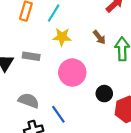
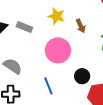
brown arrow: (99, 37) -> (81, 26), moved
blue line: (58, 114) -> (48, 86), moved

